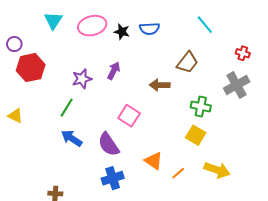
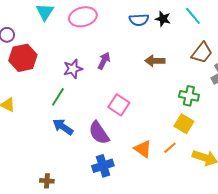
black star: (122, 32) -> (163, 19), moved
brown trapezoid: (187, 62) -> (202, 53), moved
brown arrow: (160, 85) -> (155, 61), moved
orange line: (178, 173) -> (170, 148), moved

